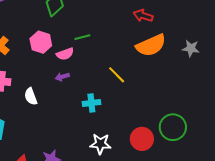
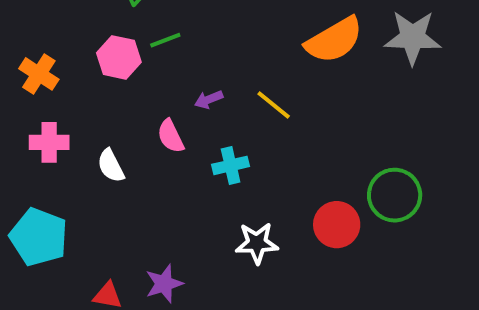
green line: (82, 37) -> (165, 40), moved
gray star: (191, 48) -> (413, 37), size x1.6
pink semicircle: (65, 54) -> (171, 136), moved, turned 90
purple arrow: (62, 77) -> (209, 99), moved

